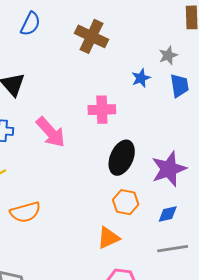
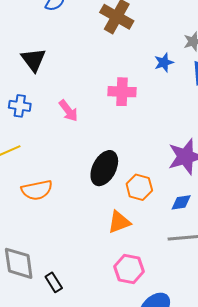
pink arrow: (51, 132) -> (68, 111), size x0.7
black ellipse: (122, 158) -> (104, 168), moved

